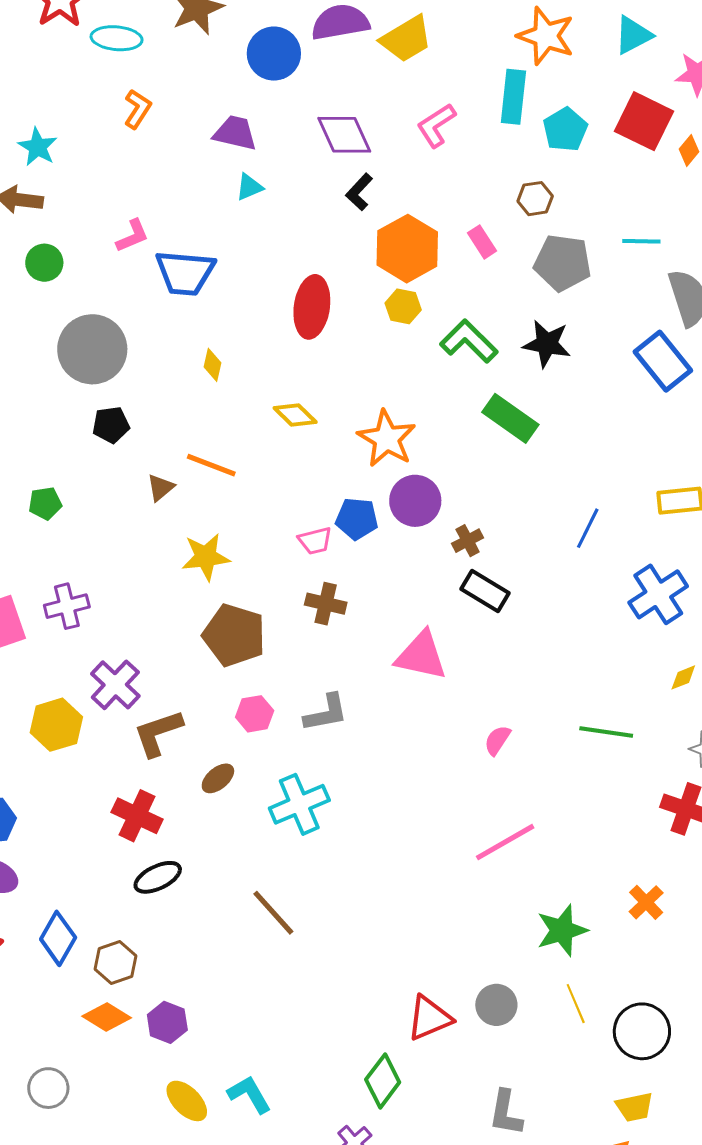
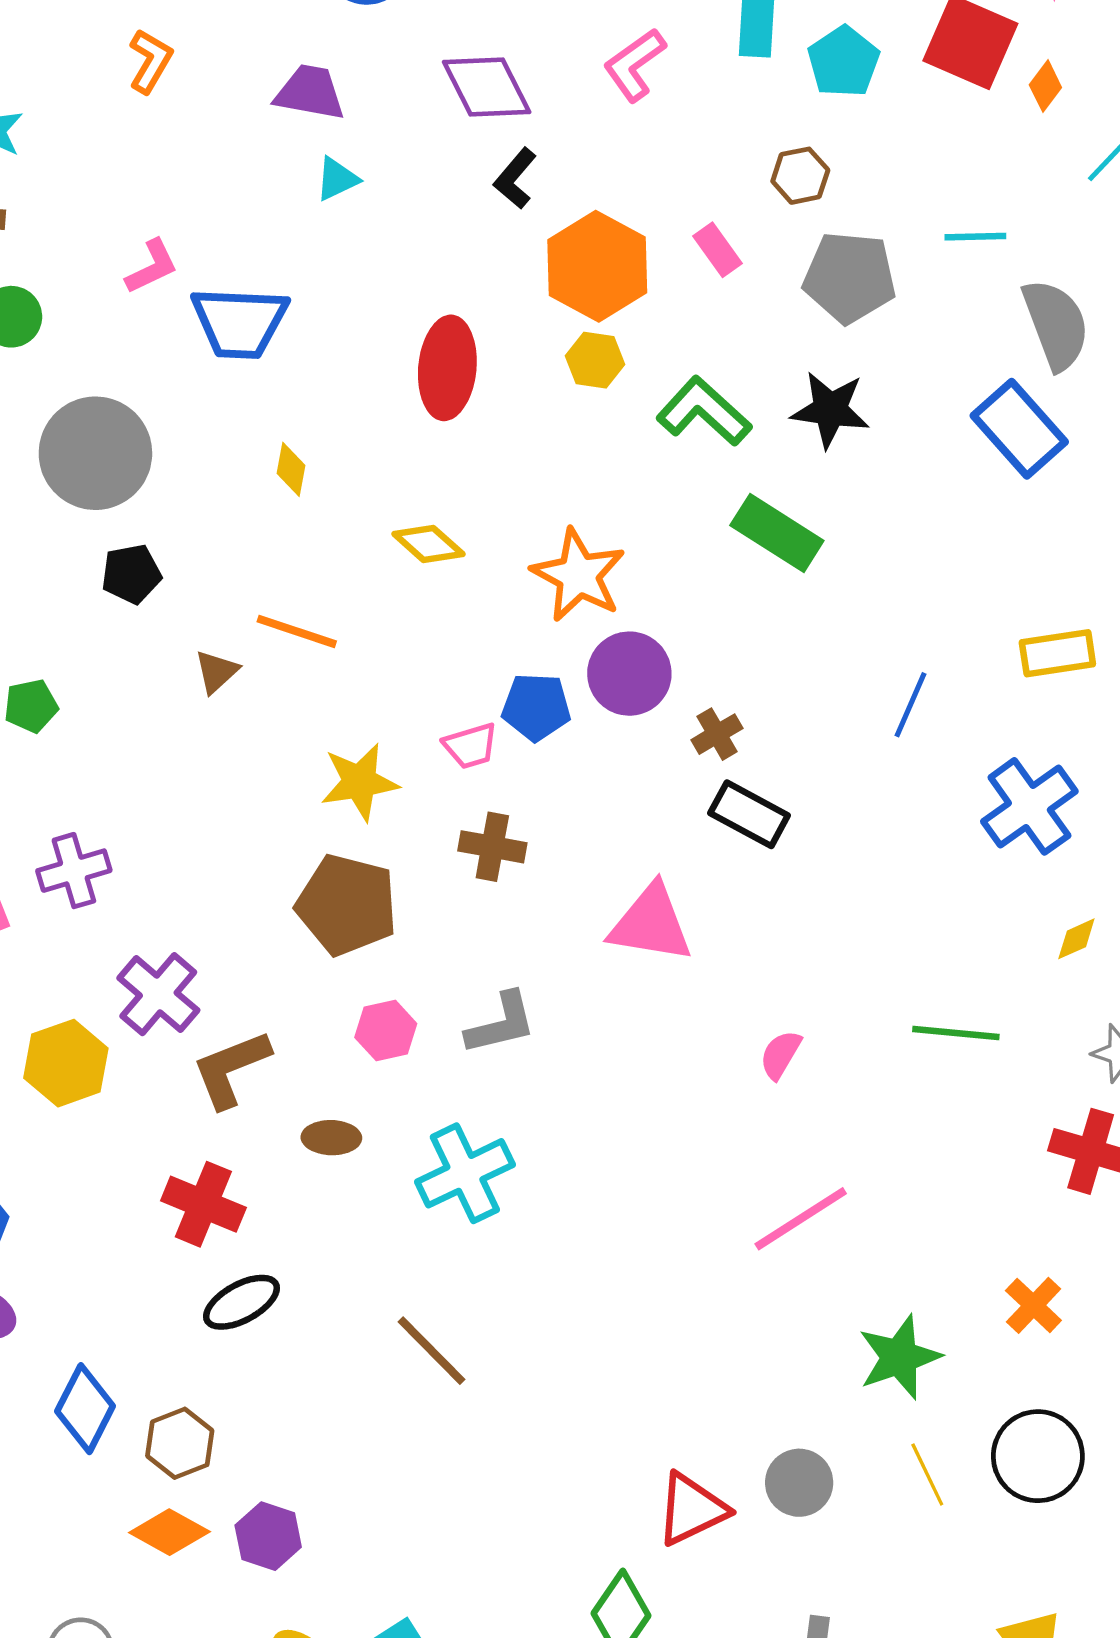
yellow star: (206, 557) -> (359, 782), moved
brown ellipse: (218, 778) -> (331, 1138), turned 44
black circle: (642, 1031) -> (1038, 1456), moved

